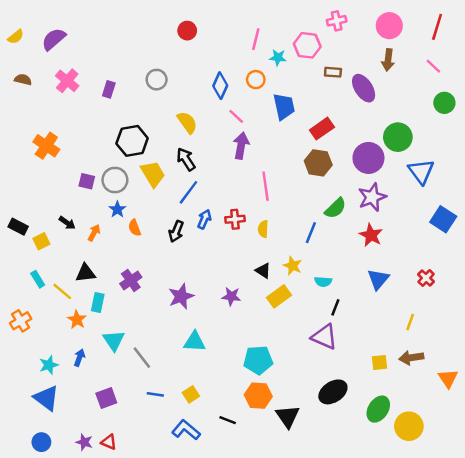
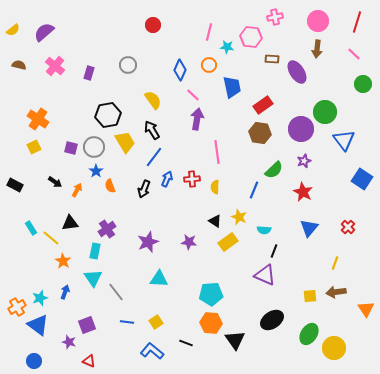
purple star: (372, 197) -> (304, 161), size x0.6
yellow square: (41, 241) -> (34, 147), moved
cyan rectangle: (98, 302) -> (95, 251), moved
orange cross: (21, 321) -> (17, 307), moved
purple star: (84, 442) -> (69, 342), moved

